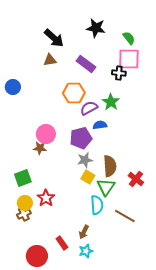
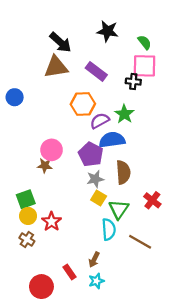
brown triangle: (50, 60) -> (56, 67), size x1.6
blue semicircle: (100, 125) -> (112, 140), size x1.6
purple pentagon: (81, 138) -> (91, 154), turned -30
brown semicircle: (110, 166) -> (123, 172), moved
yellow circle: (25, 203) -> (28, 216), moved
brown cross: (24, 214) -> (27, 239), turned -32

